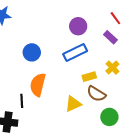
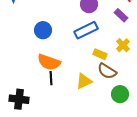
yellow rectangle: (89, 77) -> (100, 54), turned 40
orange semicircle: (38, 85) -> (49, 62), turned -85
black line: (22, 101) -> (51, 78), moved

